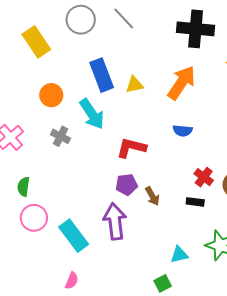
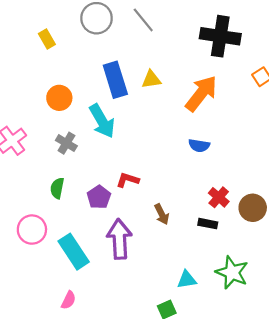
yellow rectangle: (36, 42) -> (47, 39), size x0.6
yellow triangle: (134, 85) -> (151, 79), moved
red L-shape: (131, 148) -> (128, 180), moved, size x0.7
purple pentagon: (127, 185) -> (99, 197), moved, turned -30
green semicircle: (23, 187) -> (57, 188), moved

